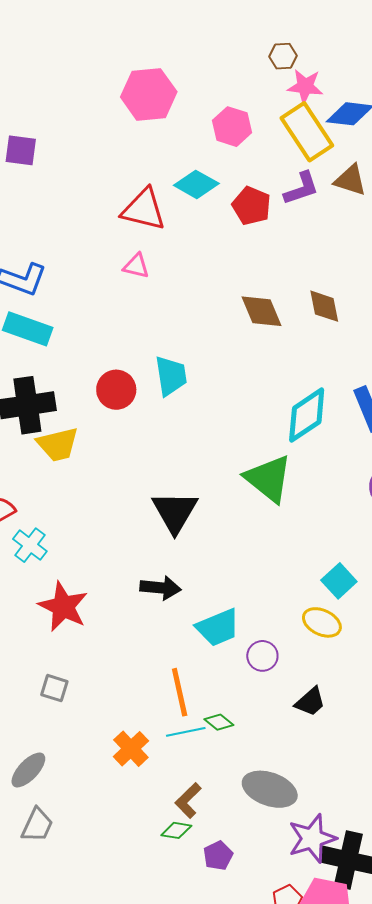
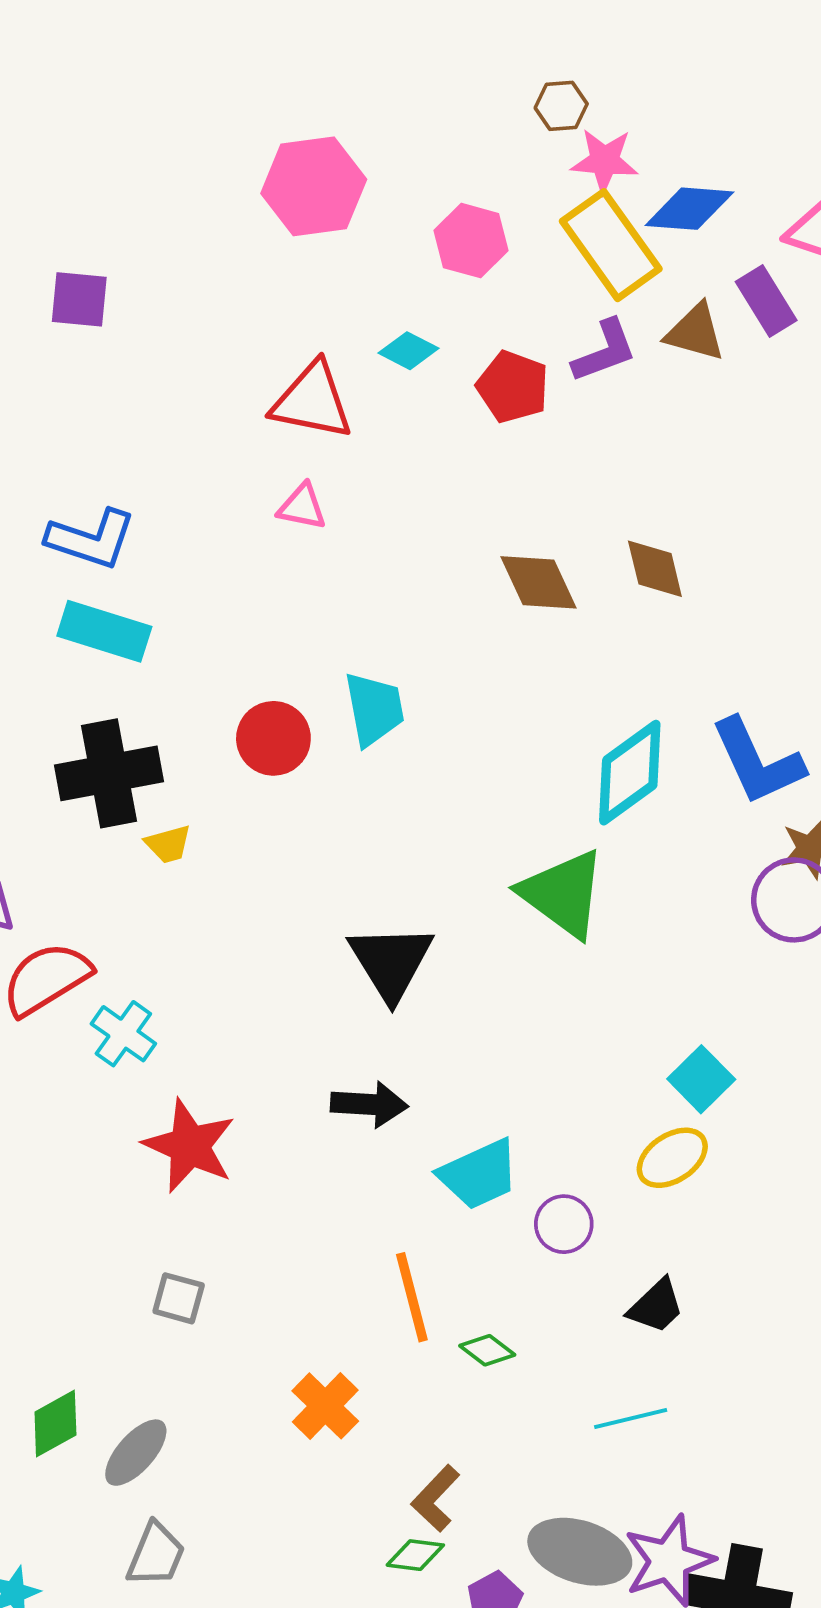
cyan diamond: (196, 184) -> (408, 351), size x0.7
yellow trapezoid: (58, 444) -> (168, 844), size x0.6
yellow ellipse: (322, 622) -> (672, 1158), turned -57
cyan line: (186, 732) -> (631, 1418), moved
gray ellipse: (270, 789) -> (580, 1552), moved

